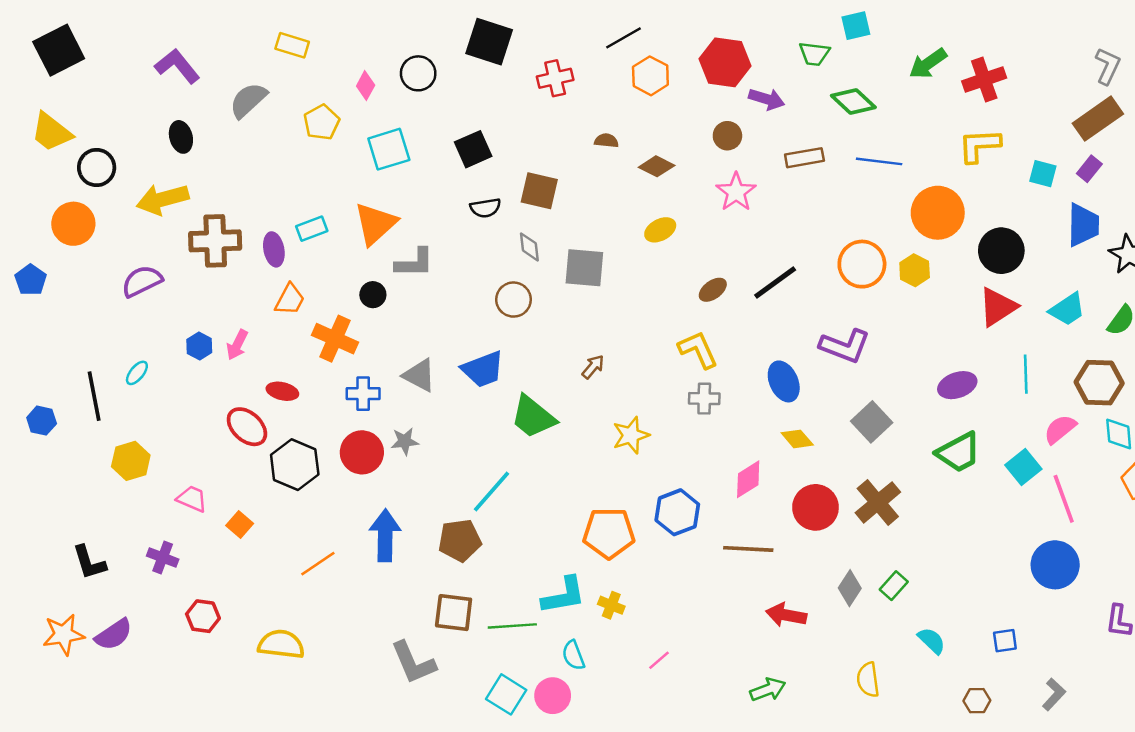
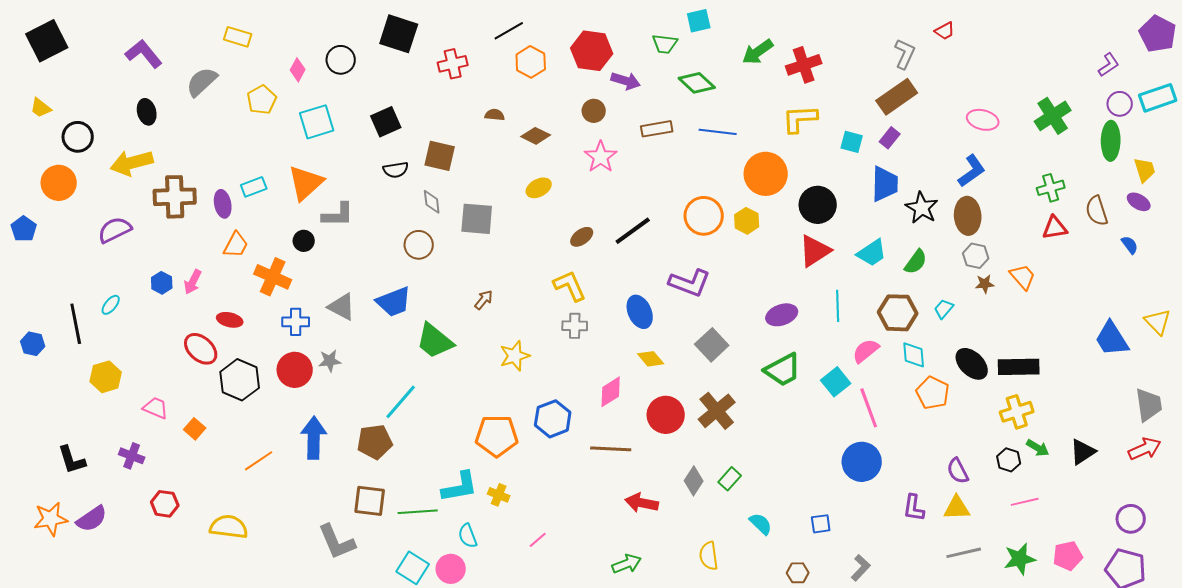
yellow trapezoid: (51, 132) -> (41, 108), size x0.6

